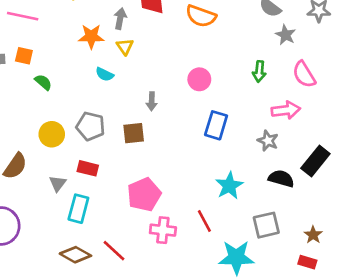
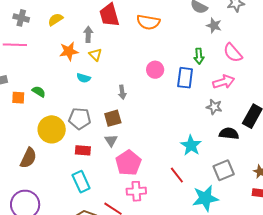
orange square: (24, 56) -> (18, 98), moved
blue rectangle: (216, 125) -> (185, 78), moved
yellow circle: (52, 134) -> (52, 129), size x1.4
gray triangle: (58, 184) -> (111, 140), moved
cyan rectangle: (78, 209) -> (81, 182), turned -30
pink cross: (163, 230) -> (136, 191), moved

